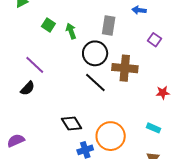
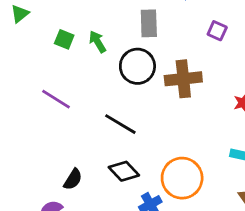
black line: (95, 82) -> (120, 124), moved
black semicircle: (28, 88) -> (73, 179), moved

